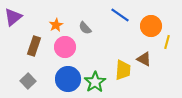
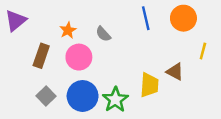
blue line: (120, 15) -> (146, 18), turned 42
orange circle: (151, 26) -> (183, 18), moved
gray square: (28, 81) -> (46, 96), moved

